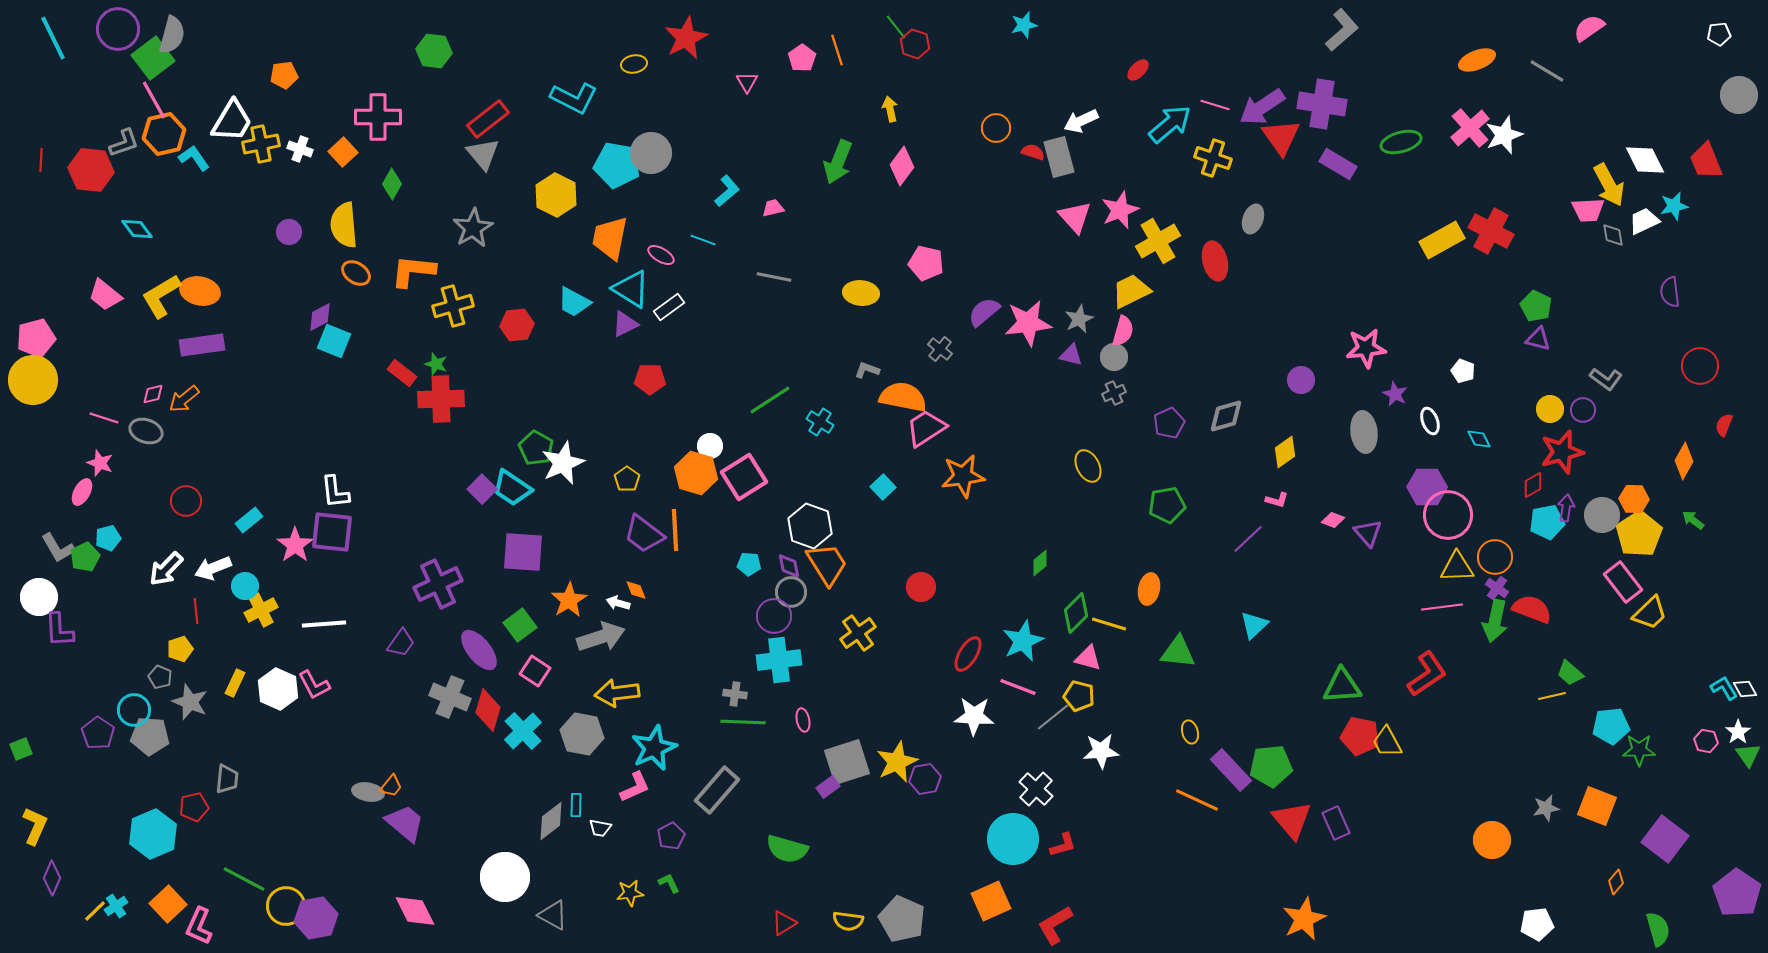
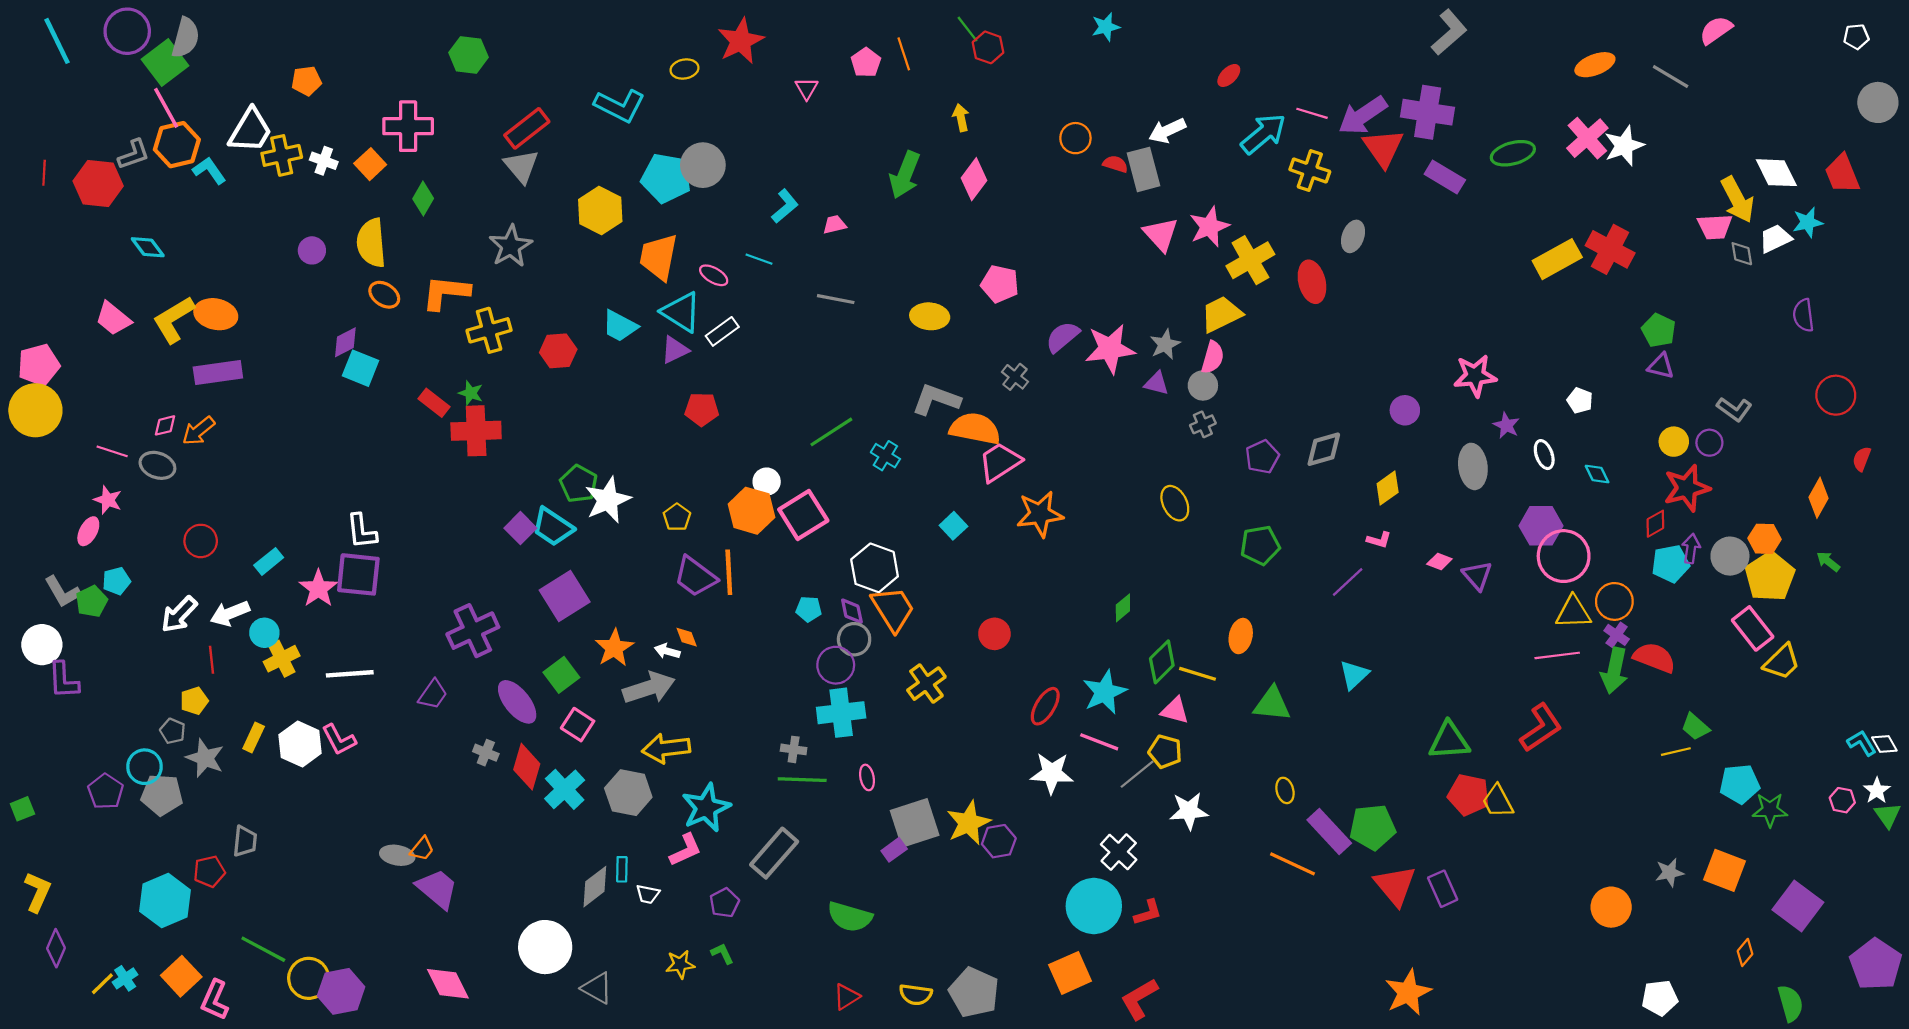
gray L-shape: (867, 370) -> (936, 399), size x1.8
purple square: (523, 552) -> (565, 596), turned -36
gray cross: (450, 697) -> (486, 753), size x0.6

